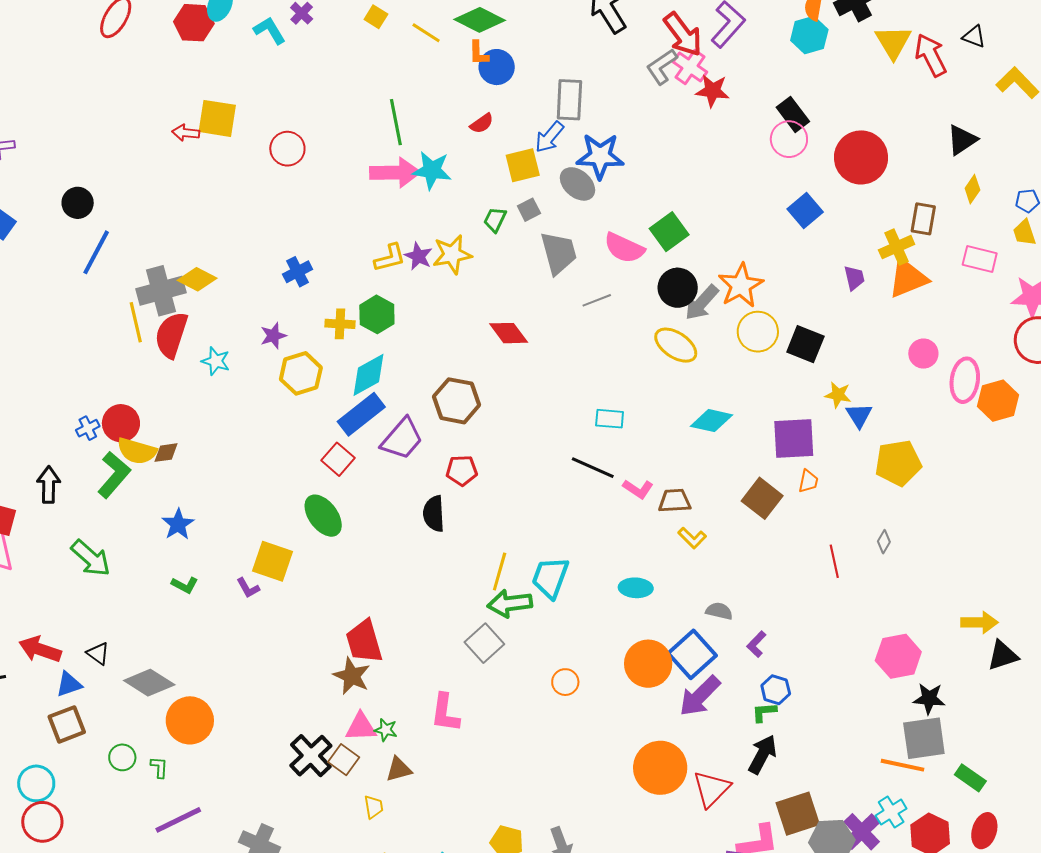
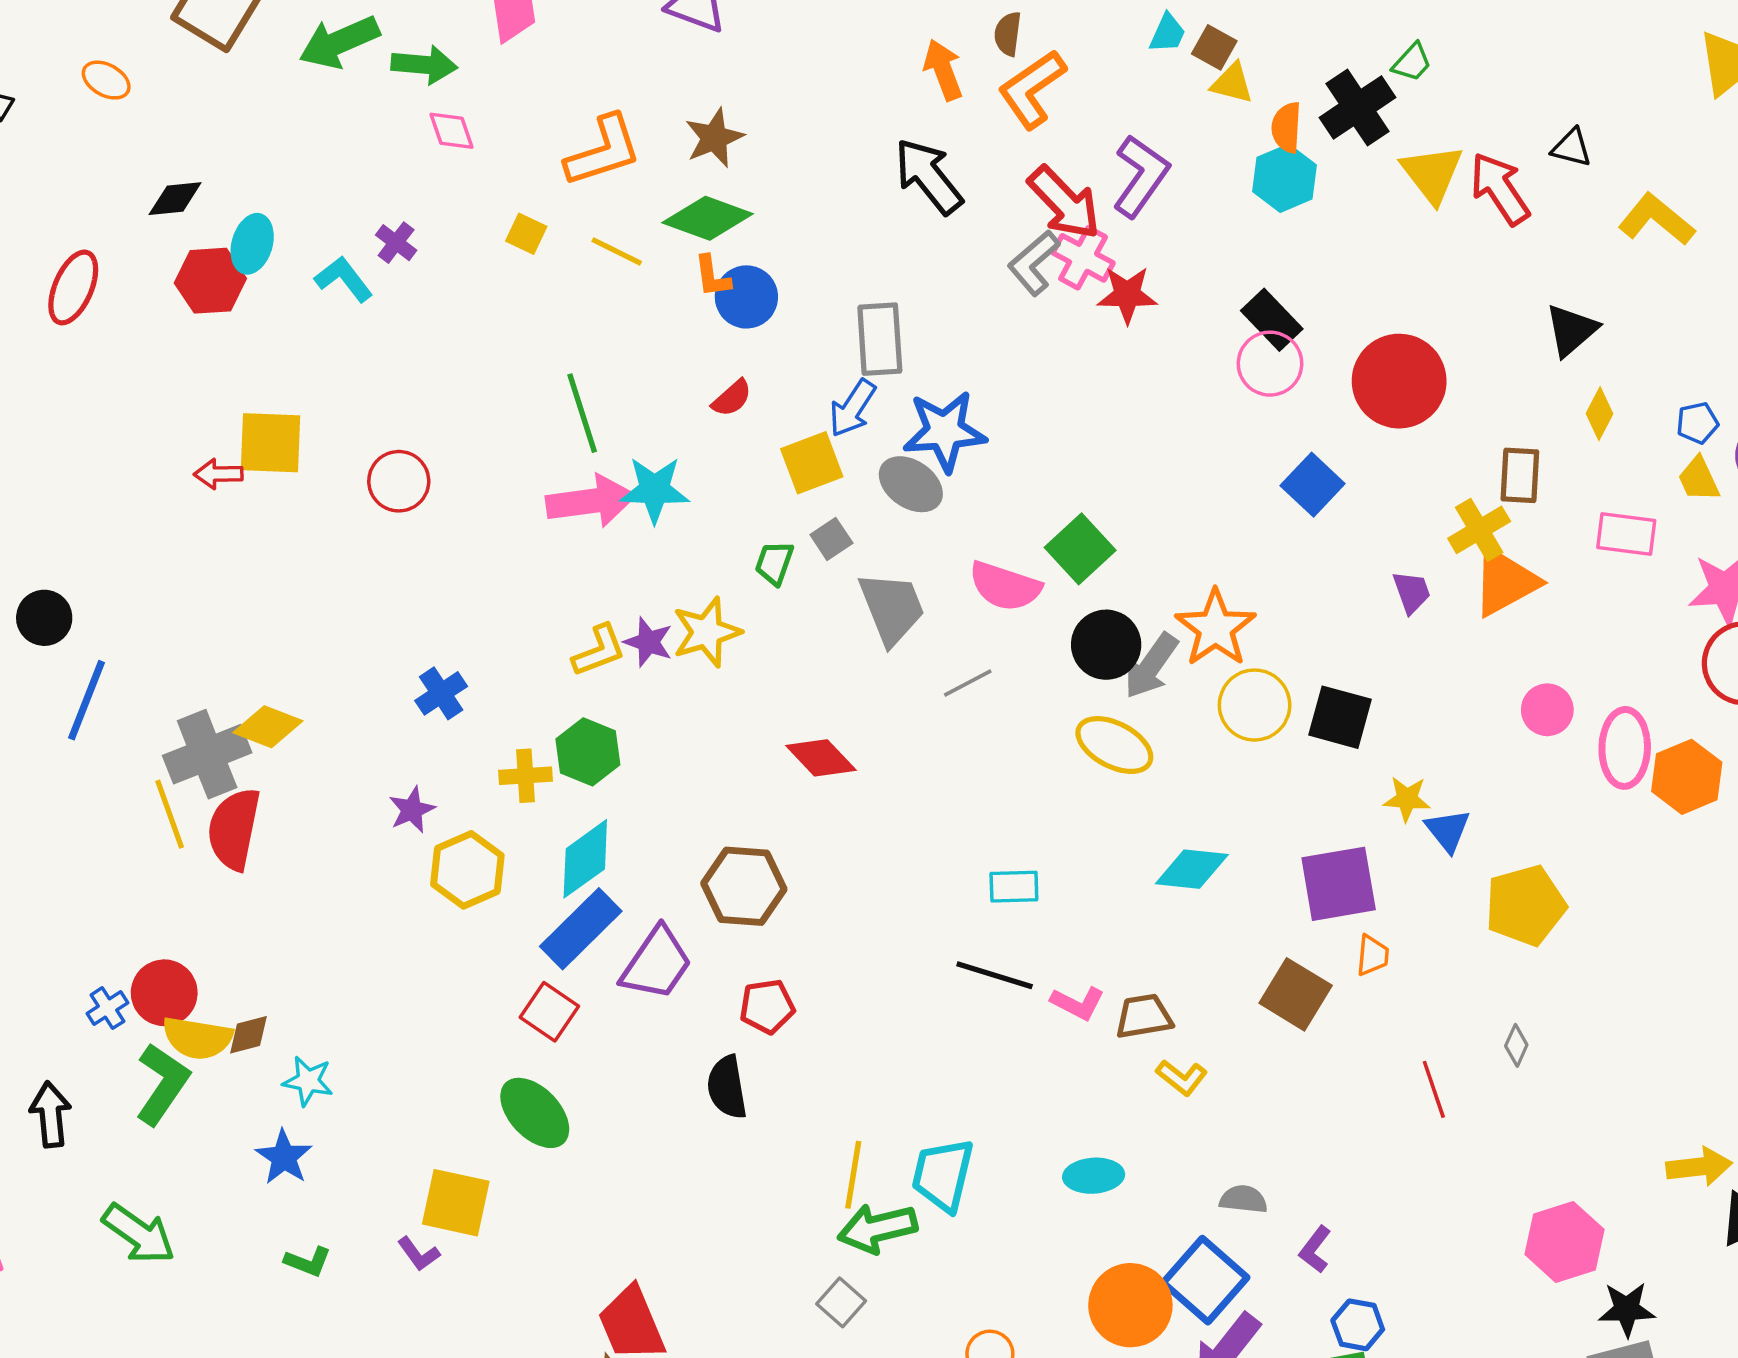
cyan star: (216, 361) -> (308, 1081), moved
gray square: (484, 643) -> (841, 1302), size x0.7

